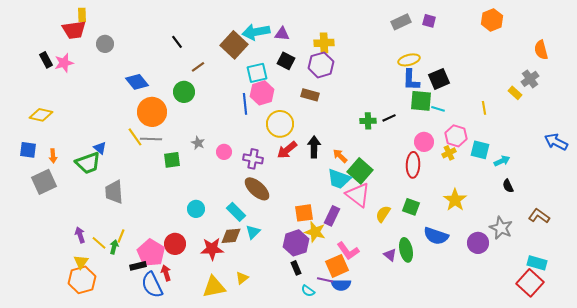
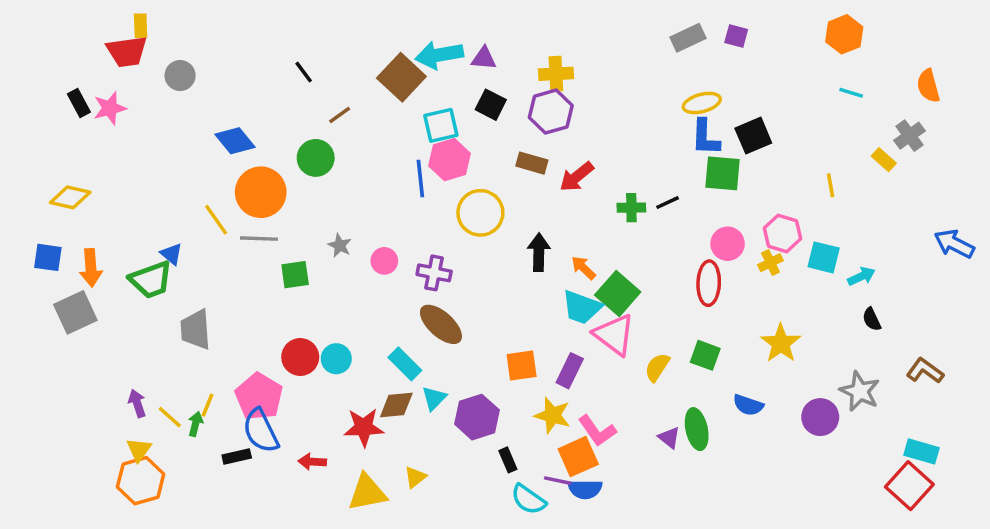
cyan line: (438, 109) -> (851, 93), moved
yellow line: (135, 137) -> (216, 220), moved
red arrow: (287, 150) -> (577, 177), moved
orange arrow: (53, 156) -> (91, 268), size x1.5
yellow star: (315, 232) -> (552, 415), moved
blue semicircle: (436, 236) -> (748, 405), size x0.7
purple hexagon: (296, 243) -> (477, 417), moved
red circle: (175, 244) -> (300, 357), moved
pink pentagon: (151, 253) -> (259, 396), moved
red arrow: (166, 273) -> (312, 462), moved, turned -70
blue semicircle: (152, 285) -> (261, 431), moved
cyan semicircle: (308, 291) -> (528, 499), size x1.5

